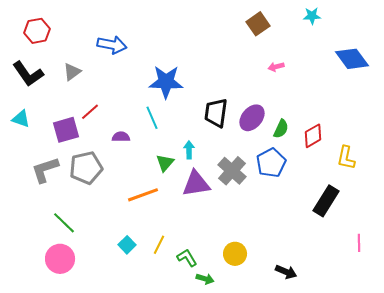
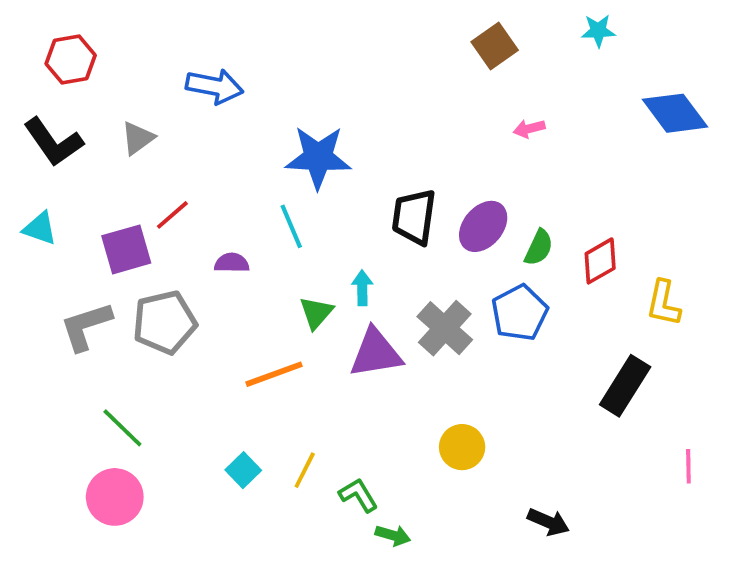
yellow circle: (235, 254) -> (462, 447), moved

